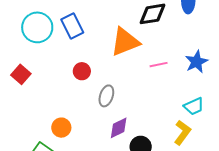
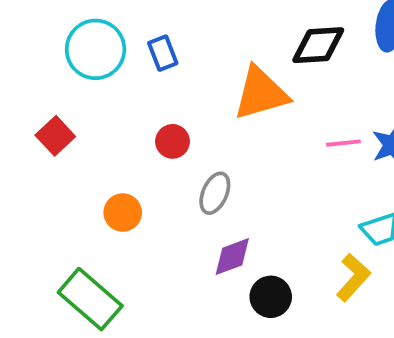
blue rectangle: (72, 26) -> (163, 53), size x0.7
pink line: (159, 65) -> (343, 143), moved
orange circle: (61, 128) -> (123, 213), moved

